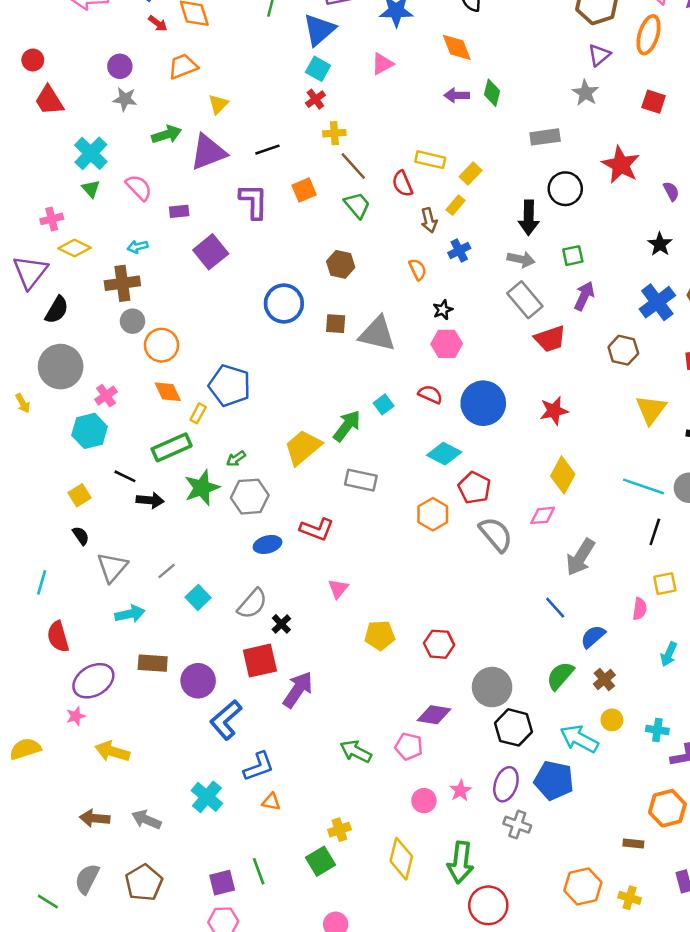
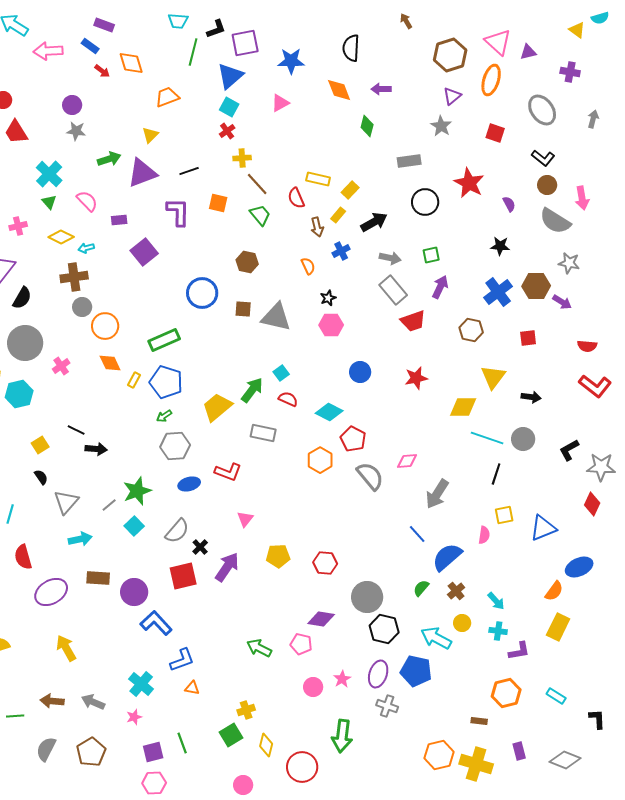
orange trapezoid: (183, 66) -> (167, 97), moved
purple arrow: (457, 95) -> (381, 89), moved
orange square: (304, 190) -> (218, 203), turned 36
black arrow: (529, 218) -> (374, 222), moved, turned -120
black star: (660, 244) -> (500, 246), turned -30
yellow diamond: (74, 248) -> (61, 237), moved
blue pentagon: (230, 386) -> (166, 382), moved
red semicircle: (430, 394) -> (288, 399), moved
blue circle: (483, 403) -> (360, 372), size x0.6
cyan hexagon: (90, 431) -> (19, 394), moved
green rectangle: (172, 447) -> (164, 340), moved
yellow diamond: (563, 475) -> (463, 407), moved, turned 60
green star: (202, 488) -> (137, 491), moved
blue semicircle: (593, 637) -> (447, 557), size x1.5
cyan arrow: (669, 654) -> (496, 601), moved, turned -66
green semicircle: (560, 676) -> (421, 588), size x0.7
purple arrow: (298, 690) -> (227, 567), moved
pink star: (76, 716) -> (134, 717), moved
blue L-shape: (226, 720) -> (156, 623), turned 88
yellow arrow: (112, 751) -> (66, 648), turned 44
yellow diamond: (401, 859) -> (266, 745), moved, size x0.7
yellow cross: (630, 898) -> (476, 764), size x1.8
green line: (48, 902) -> (15, 716), moved, turned -36
red circle: (488, 905) -> (302, 767), moved

